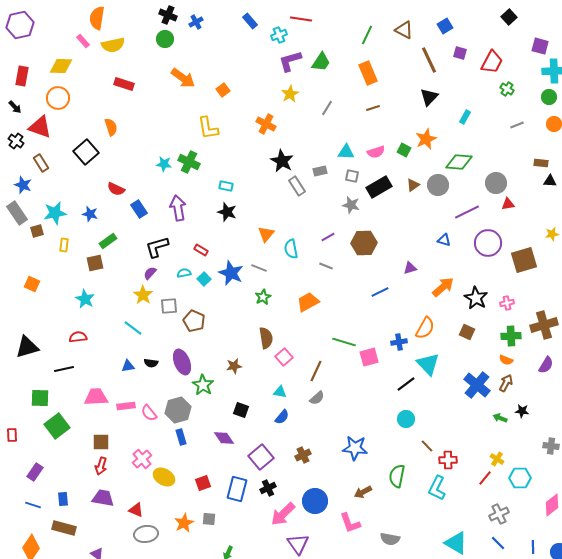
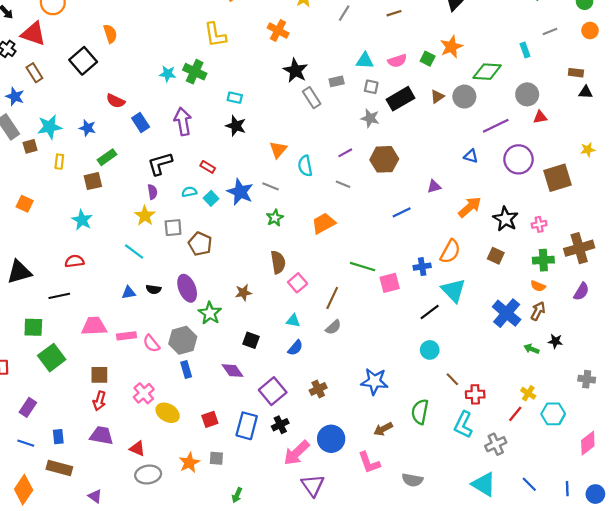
cyan rectangle: (465, 117) -> (525, 50), moved, turned -48
purple semicircle: (150, 273) -> (152, 192), turned 128
gray cross: (499, 514) -> (496, 444), moved

